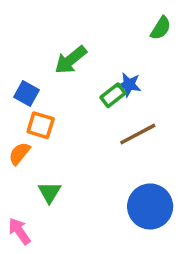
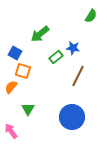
green rectangle: (113, 95) -> (56, 57), moved
brown line: (138, 134) -> (78, 76), turned -35
blue circle: (150, 206) -> (72, 117), moved

